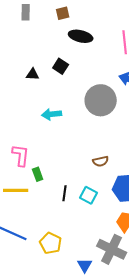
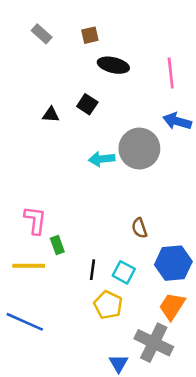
gray rectangle: (26, 12) -> (42, 34), turned -49
cyan arrow: (52, 114) -> (102, 159), moved
brown semicircle: (101, 161) -> (139, 228), turned 84
yellow pentagon: (51, 243) -> (108, 305), moved

